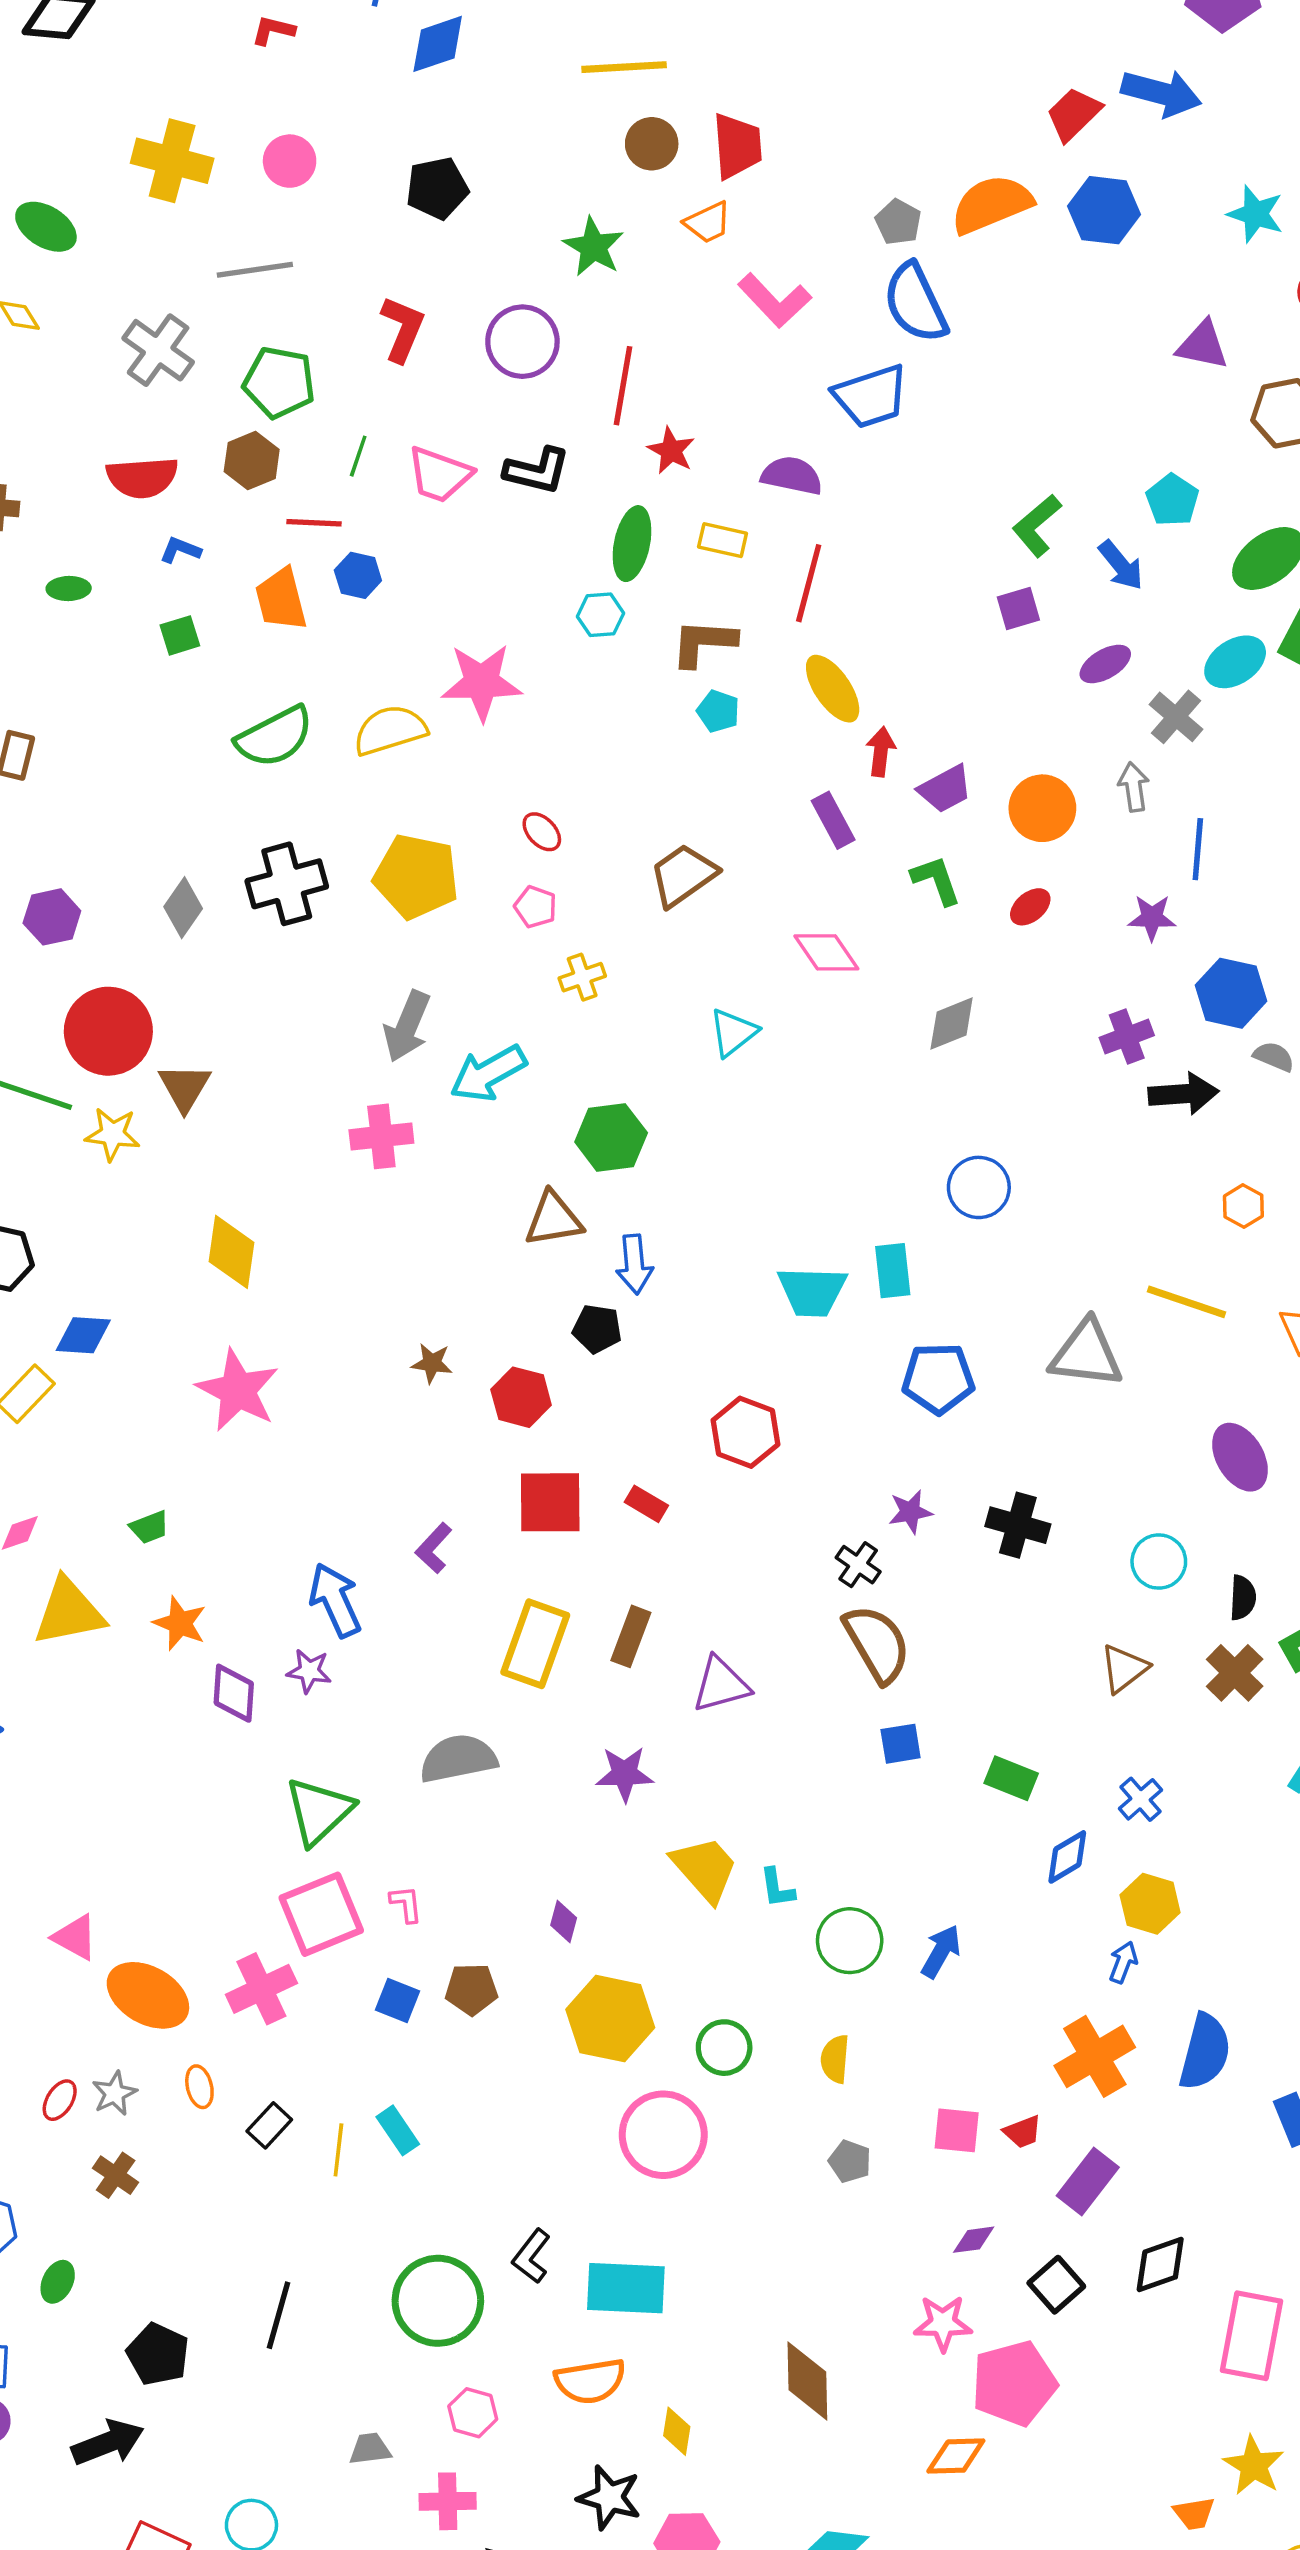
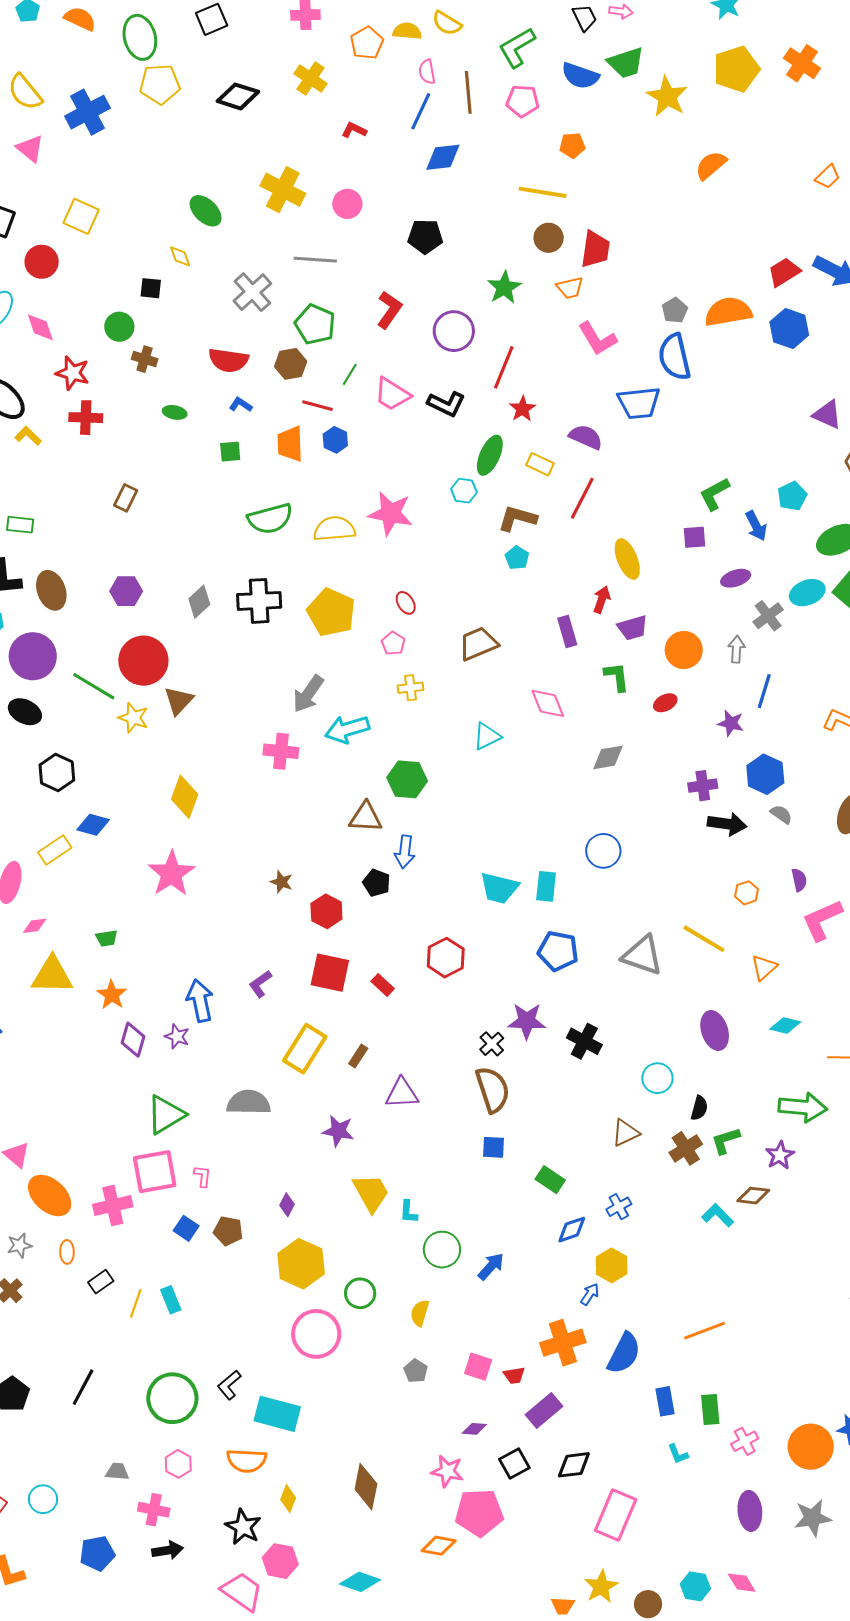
yellow ellipse: (833, 689) -> (627, 559), moved
purple star: (910, 1512) -> (527, 1021), size x1.5
brown rectangle: (631, 1636) -> (358, 1056), size x0.7

